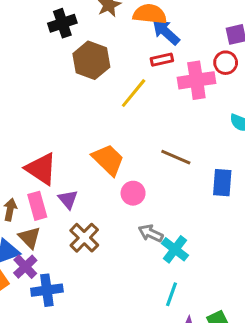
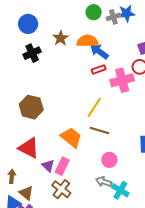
brown hexagon: (91, 60) -> (31, 107), moved
yellow line: (134, 93) -> (94, 107), moved
brown line: (176, 157) -> (99, 130), moved
pink circle: (133, 193) -> (109, 160), moved
pink rectangle: (37, 206) -> (62, 166), moved, turned 48

